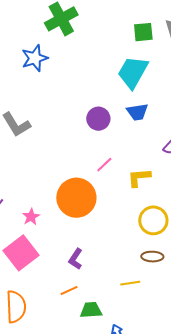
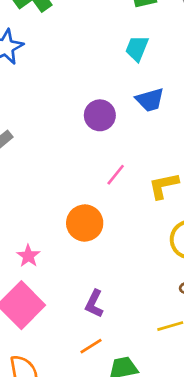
cyan trapezoid: (133, 72) -> (137, 48), size x0.6
orange circle: (76, 198) -> (85, 223), size x0.7

